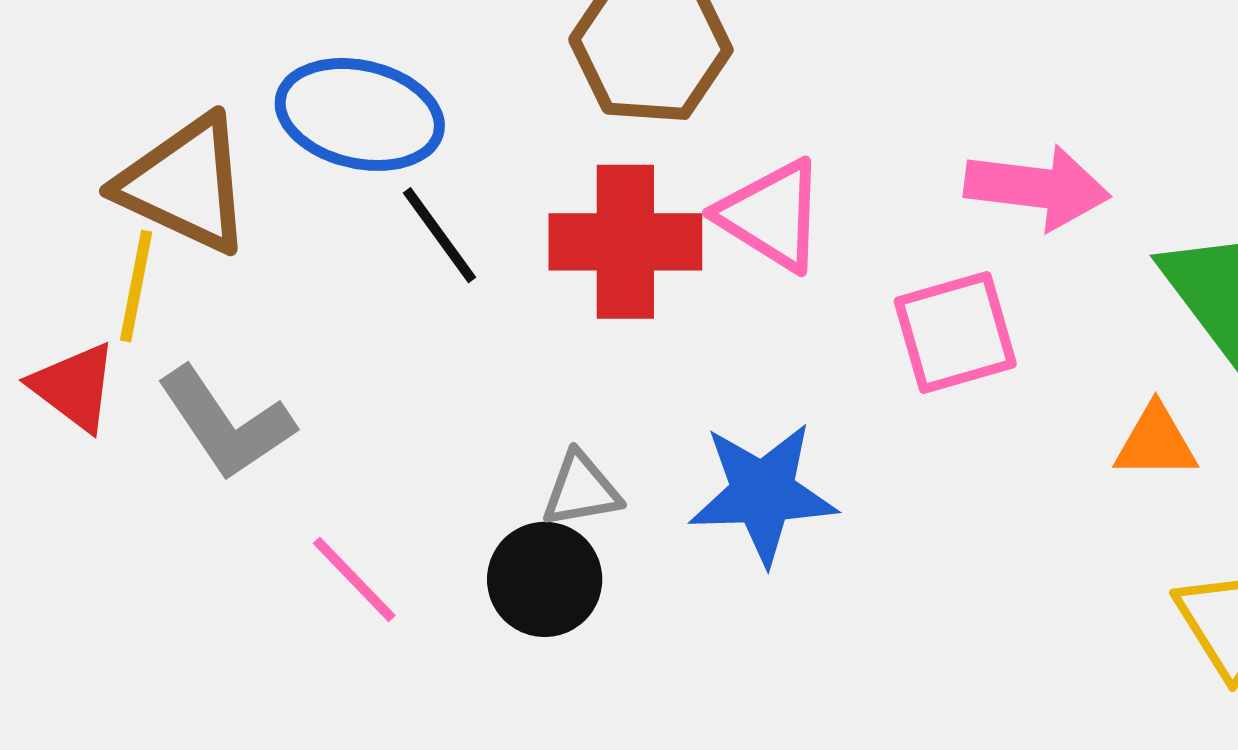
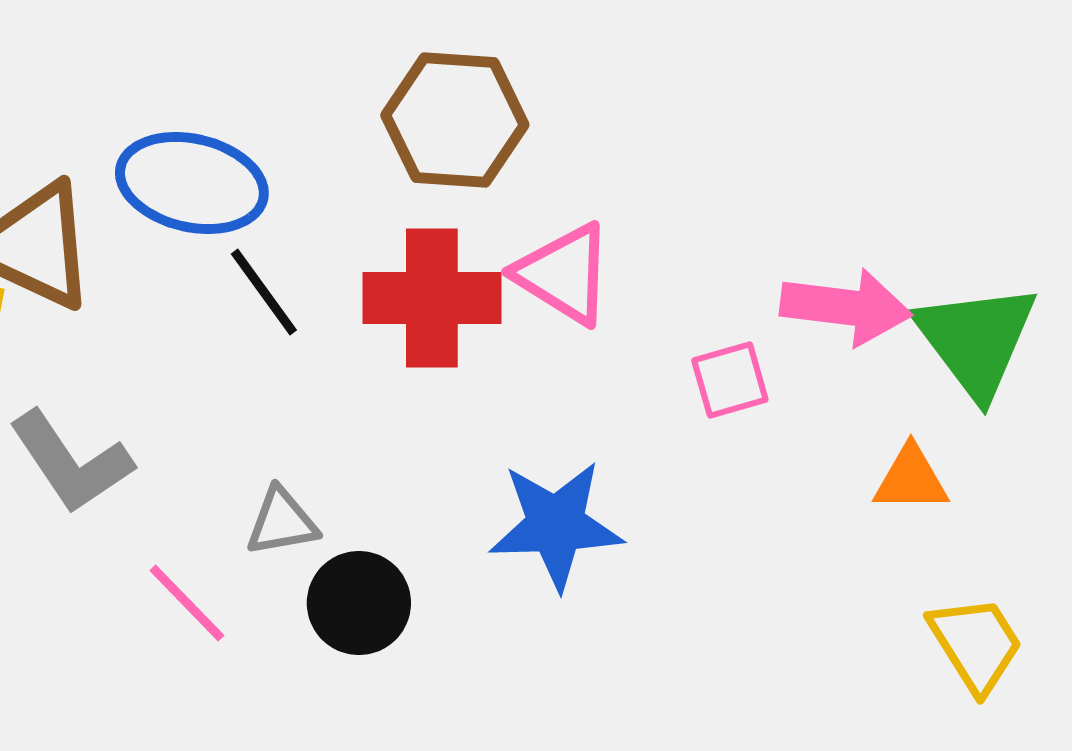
pink arrow: (1037, 188) -> (846, 307), moved
pink square: (955, 333) -> (730, 380), size x0.7
gray triangle: (581, 490) -> (282, 522), moved

